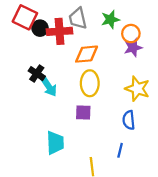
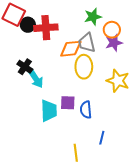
gray trapezoid: (78, 18) -> (87, 43), moved
yellow ellipse: (90, 83) -> (84, 67), moved
blue semicircle: (129, 120) -> (86, 110), moved
cyan trapezoid: (55, 143) -> (49, 111), moved

